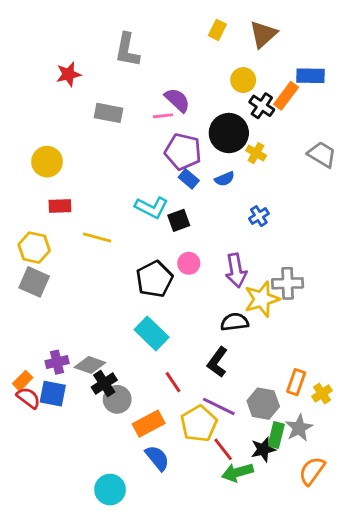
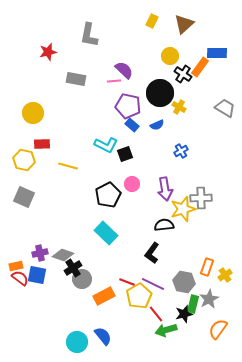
yellow hexagon: (34, 248) -> (24, 160), moved
orange rectangle: (23, 381) -> (16, 266), turned 32
red line: (173, 382) -> (127, 282), moved, turned -35
blue semicircle: (157, 458) -> (103, 336), moved

